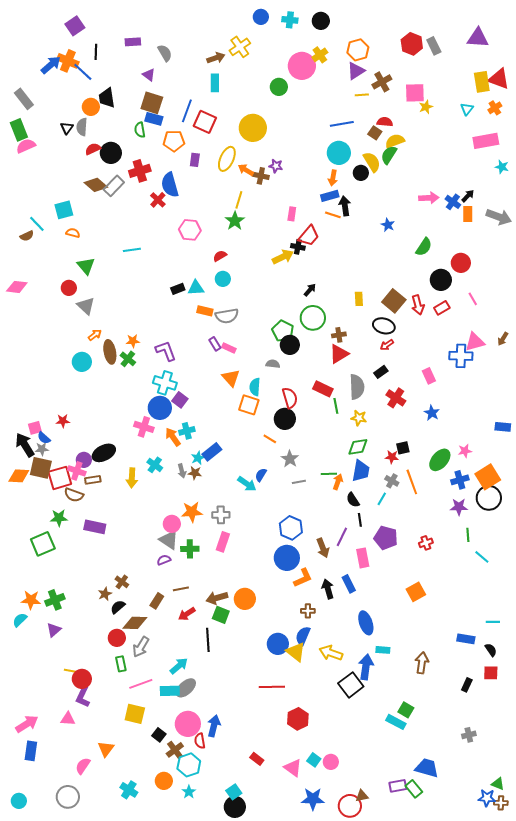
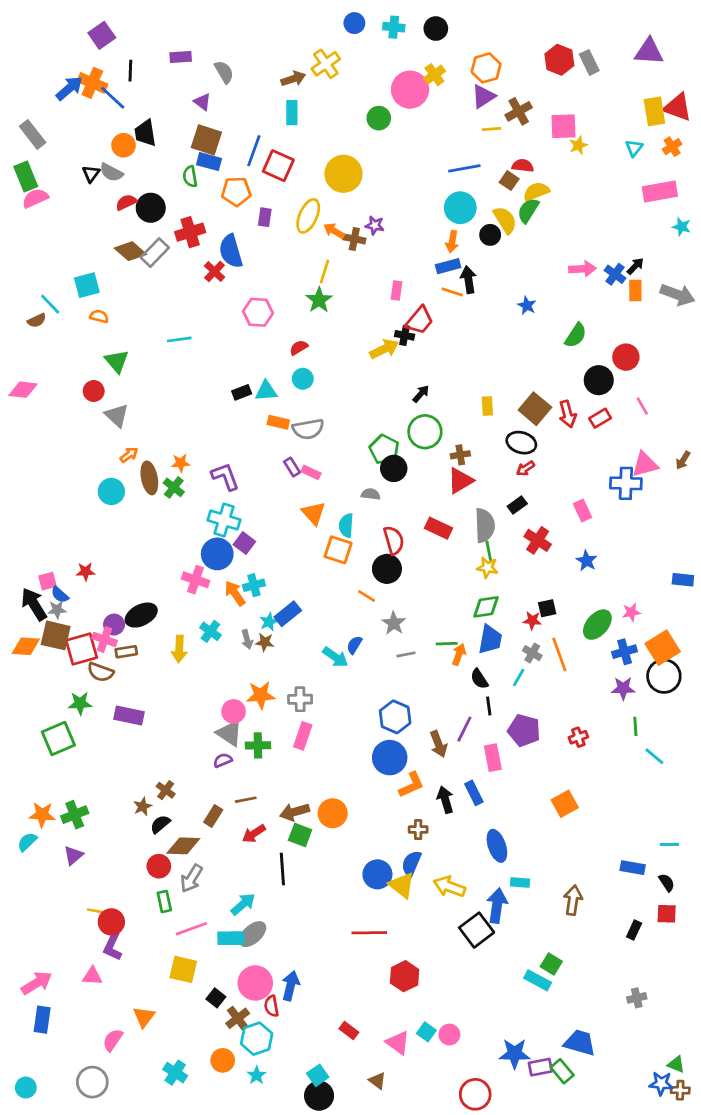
gray semicircle: (82, 127) -> (111, 172), turned -66
green line: (336, 406) -> (489, 551), moved
brown triangle: (362, 796) -> (377, 1081), moved, turned 48
blue star: (313, 799) -> (515, 1054), moved

